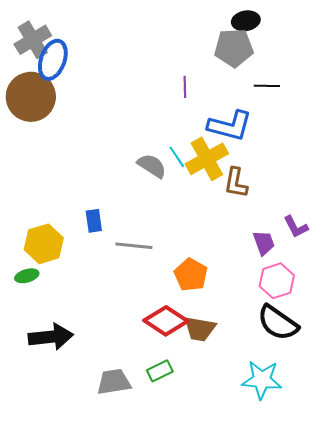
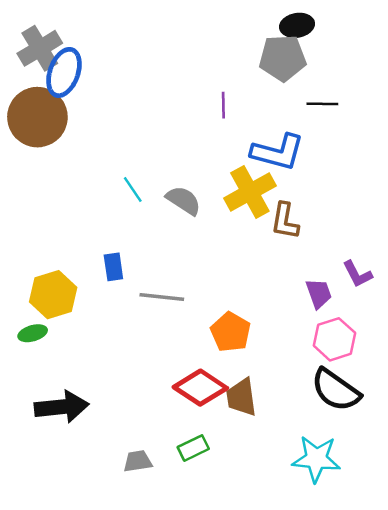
cyan line: (177, 157) -> (133, 190), moved
brown trapezoid: (200, 329) -> (241, 397), turned 72
gray trapezoid: (114, 382) -> (138, 461), size x0.7

